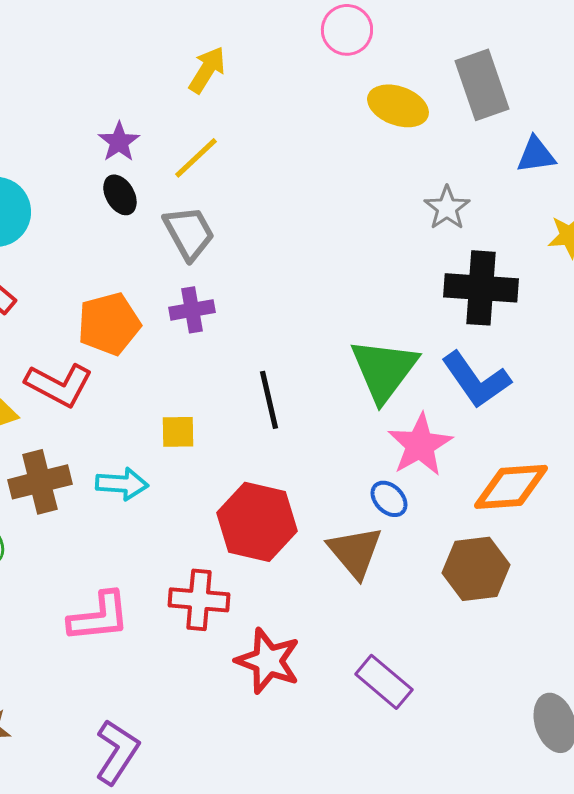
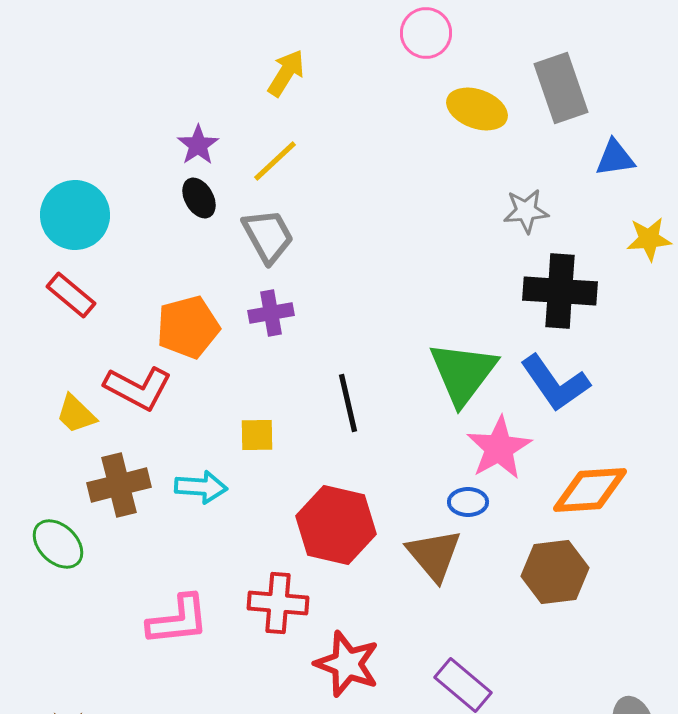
gray star: (447, 208) -> (526, 211), turned 30
blue ellipse: (389, 499) -> (468, 502), turned -45

